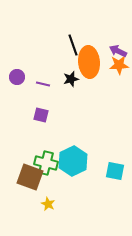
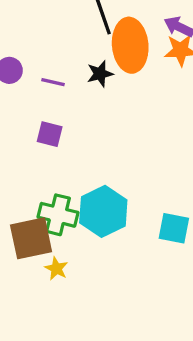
brown square: (30, 177) -> (31, 238), turned -32
yellow star: (48, 204) -> (56, 269), moved

